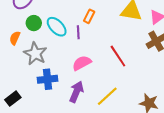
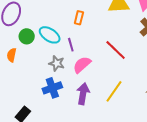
purple line: (78, 32) -> (71, 45), moved
gray star: (35, 54) -> (57, 63), moved, size x0.7

